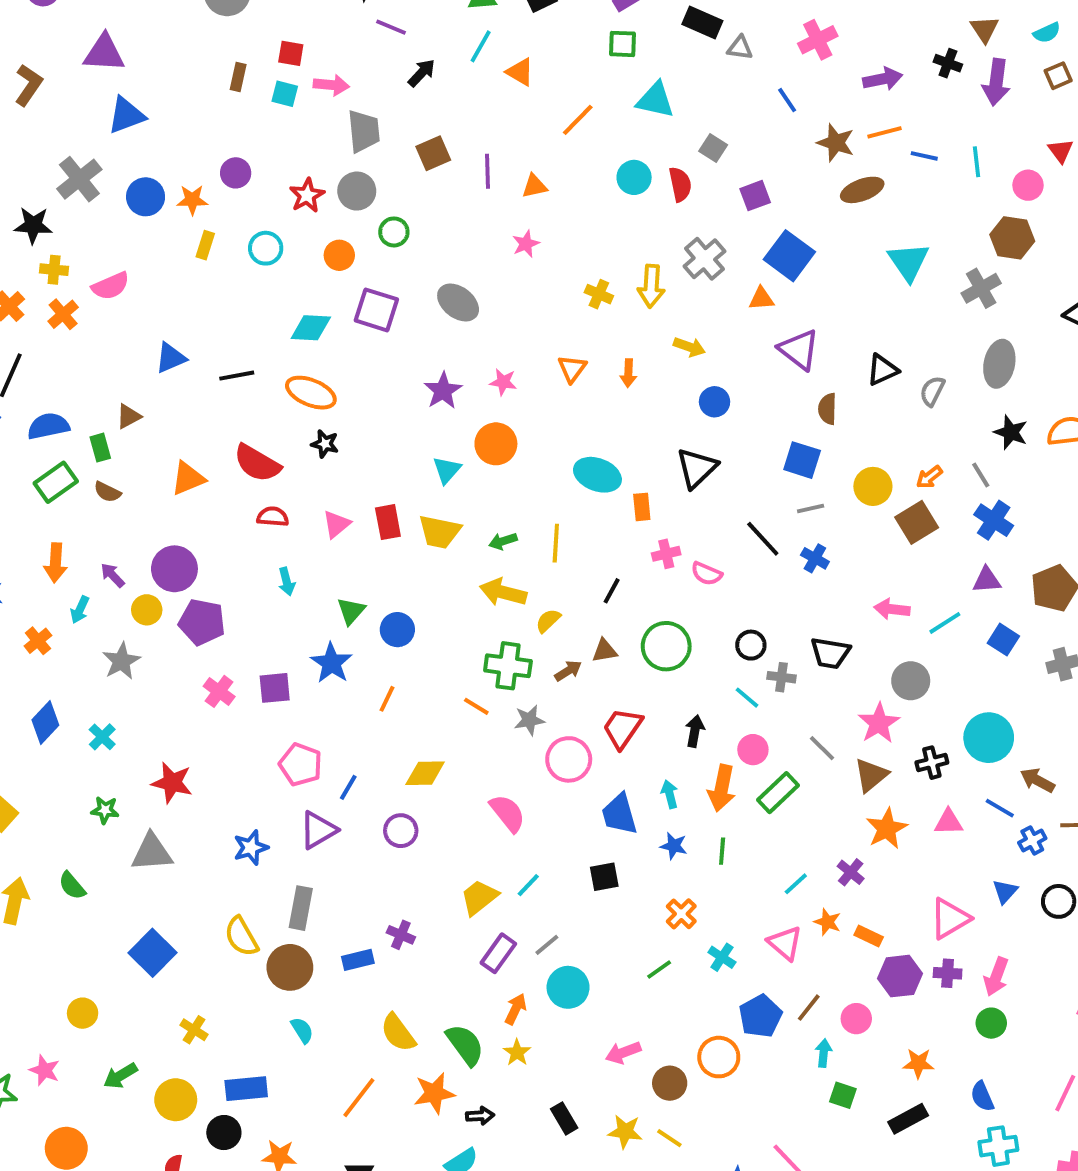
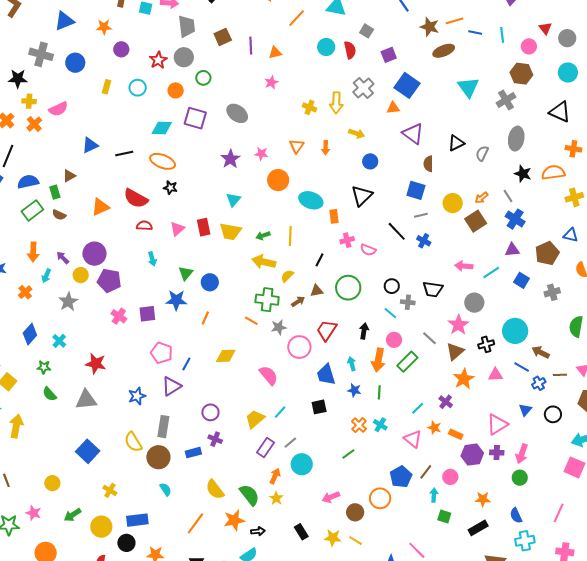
gray cross: (79, 179) -> (41, 54), turned -35
orange star: (192, 200) -> (104, 27), moved
orange circle: (496, 444) -> (278, 180), moved
blue star: (331, 663) -> (176, 300), turned -30
green star: (105, 810) -> (44, 367), moved
purple circle: (401, 831) -> (210, 412), moved
green semicircle: (72, 886) -> (50, 394), moved
cyan cross: (722, 957) -> (380, 425), moved

